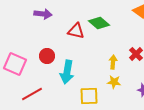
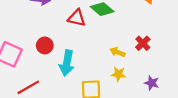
yellow arrow: (113, 62) -> (117, 52), turned -72

